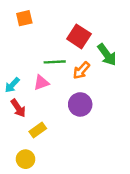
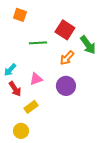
orange square: (24, 18) -> (20, 15), turned 32
green line: (55, 62) -> (38, 43), moved
pink triangle: (41, 83) -> (36, 79), moved

